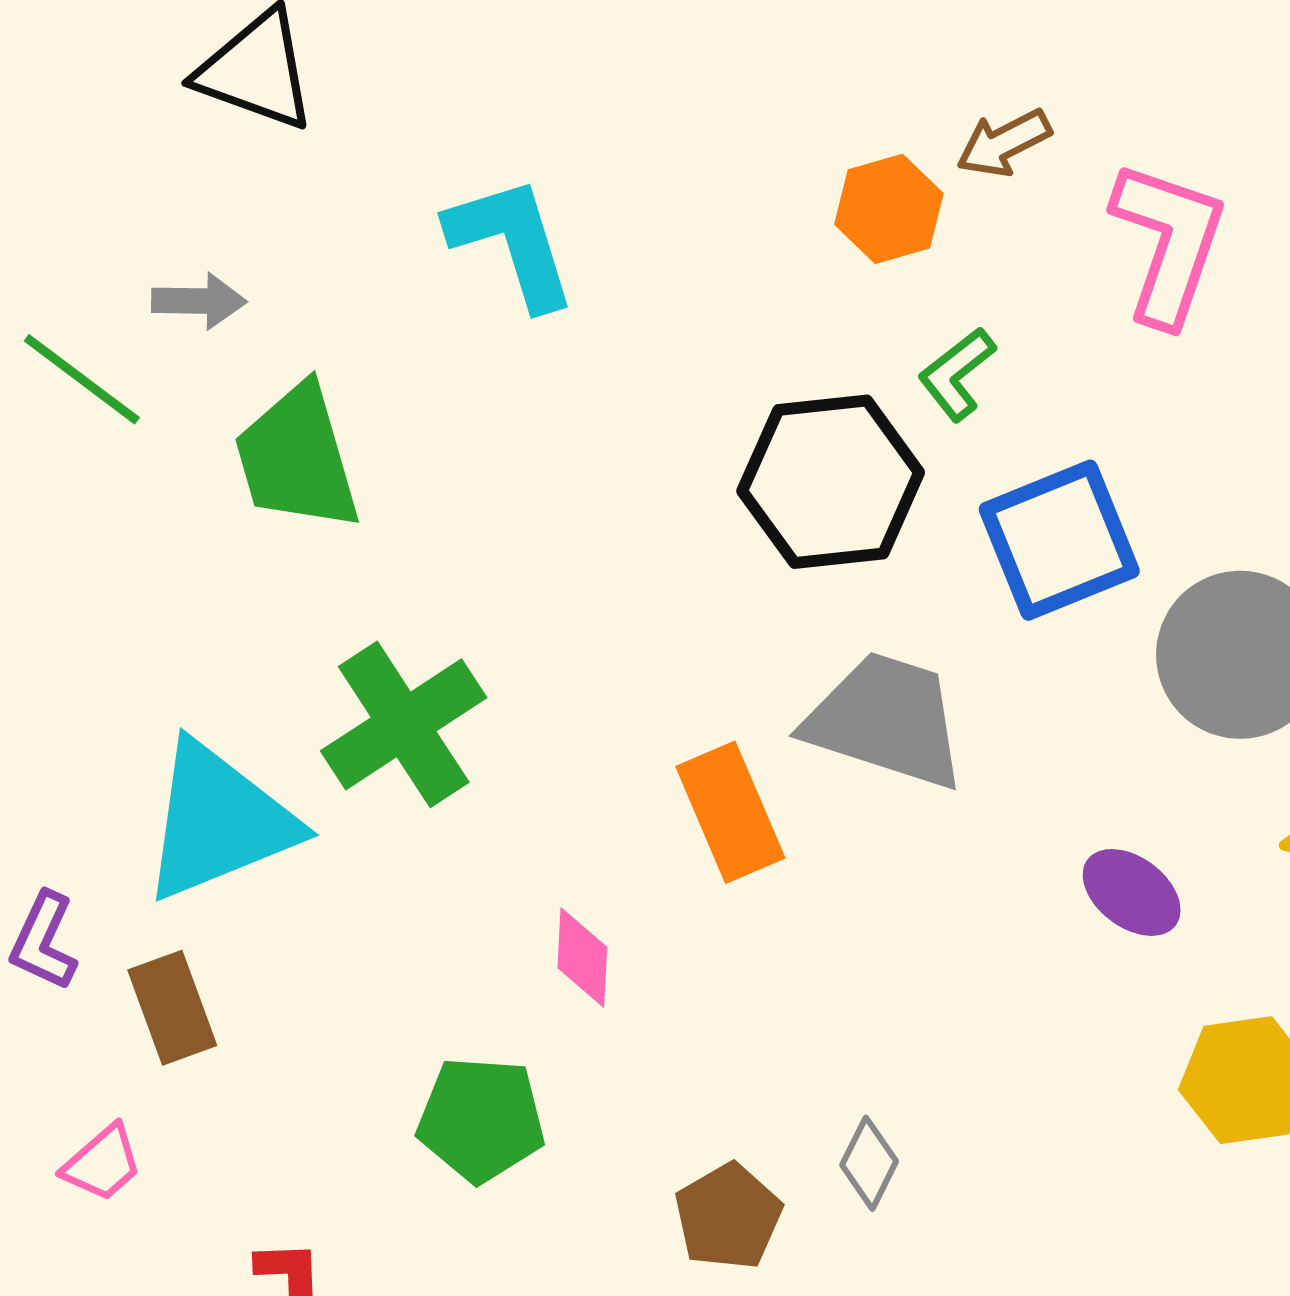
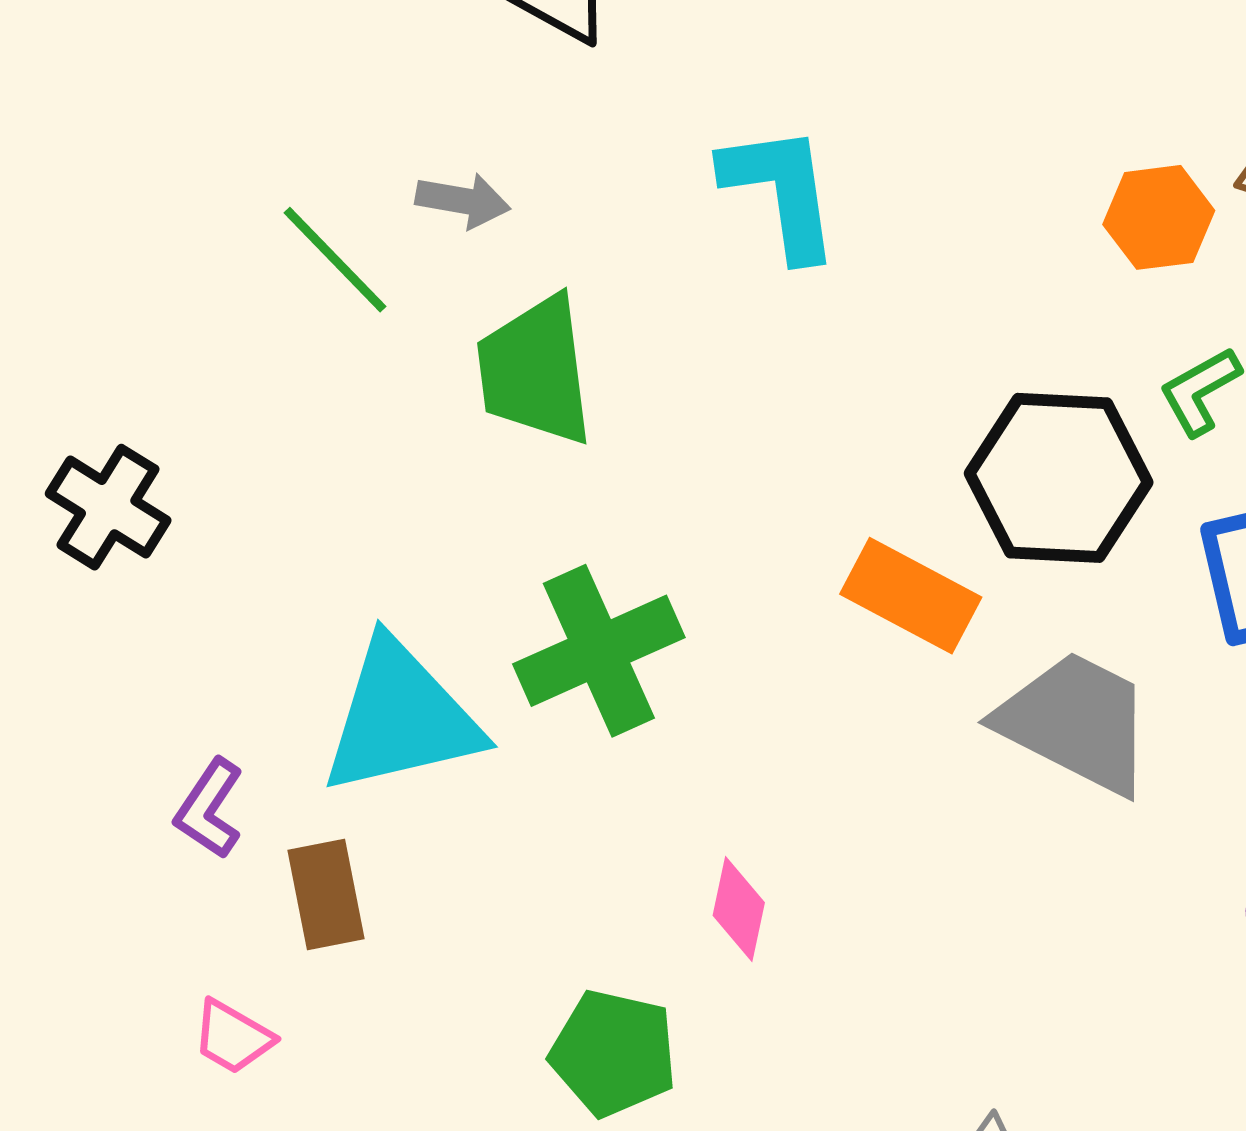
orange rectangle: (730, 812) -> (911, 596), moved, turned -48
pink trapezoid: (102, 1163) -> (233, 1037), turned 62

